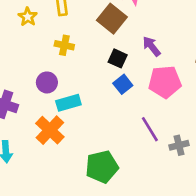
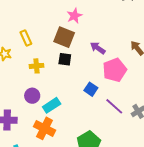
black square: (118, 58) -> (65, 59), moved
blue square: (123, 84) -> (91, 89), moved

